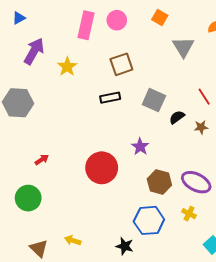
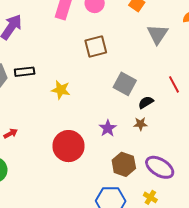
yellow star: (67, 67) -> (61, 90), moved, turned -30
black rectangle: (110, 98) -> (25, 72), moved
brown star: (201, 127) -> (140, 124), moved

